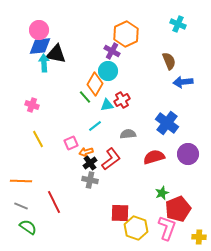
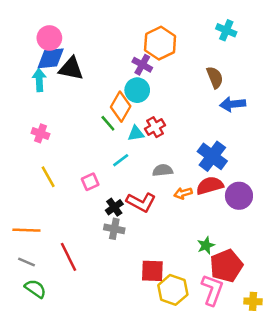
cyan arrow: (44, 63) -> (39, 80), moved
orange arrow: (86, 152) -> (183, 193), moved
red semicircle: (154, 157) -> (210, 186), moved
red L-shape: (111, 159) -> (141, 202), turned 65

